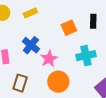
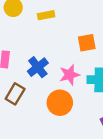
blue cross: (31, 45) -> (38, 67), moved
pink star: (49, 59) -> (70, 75), moved

